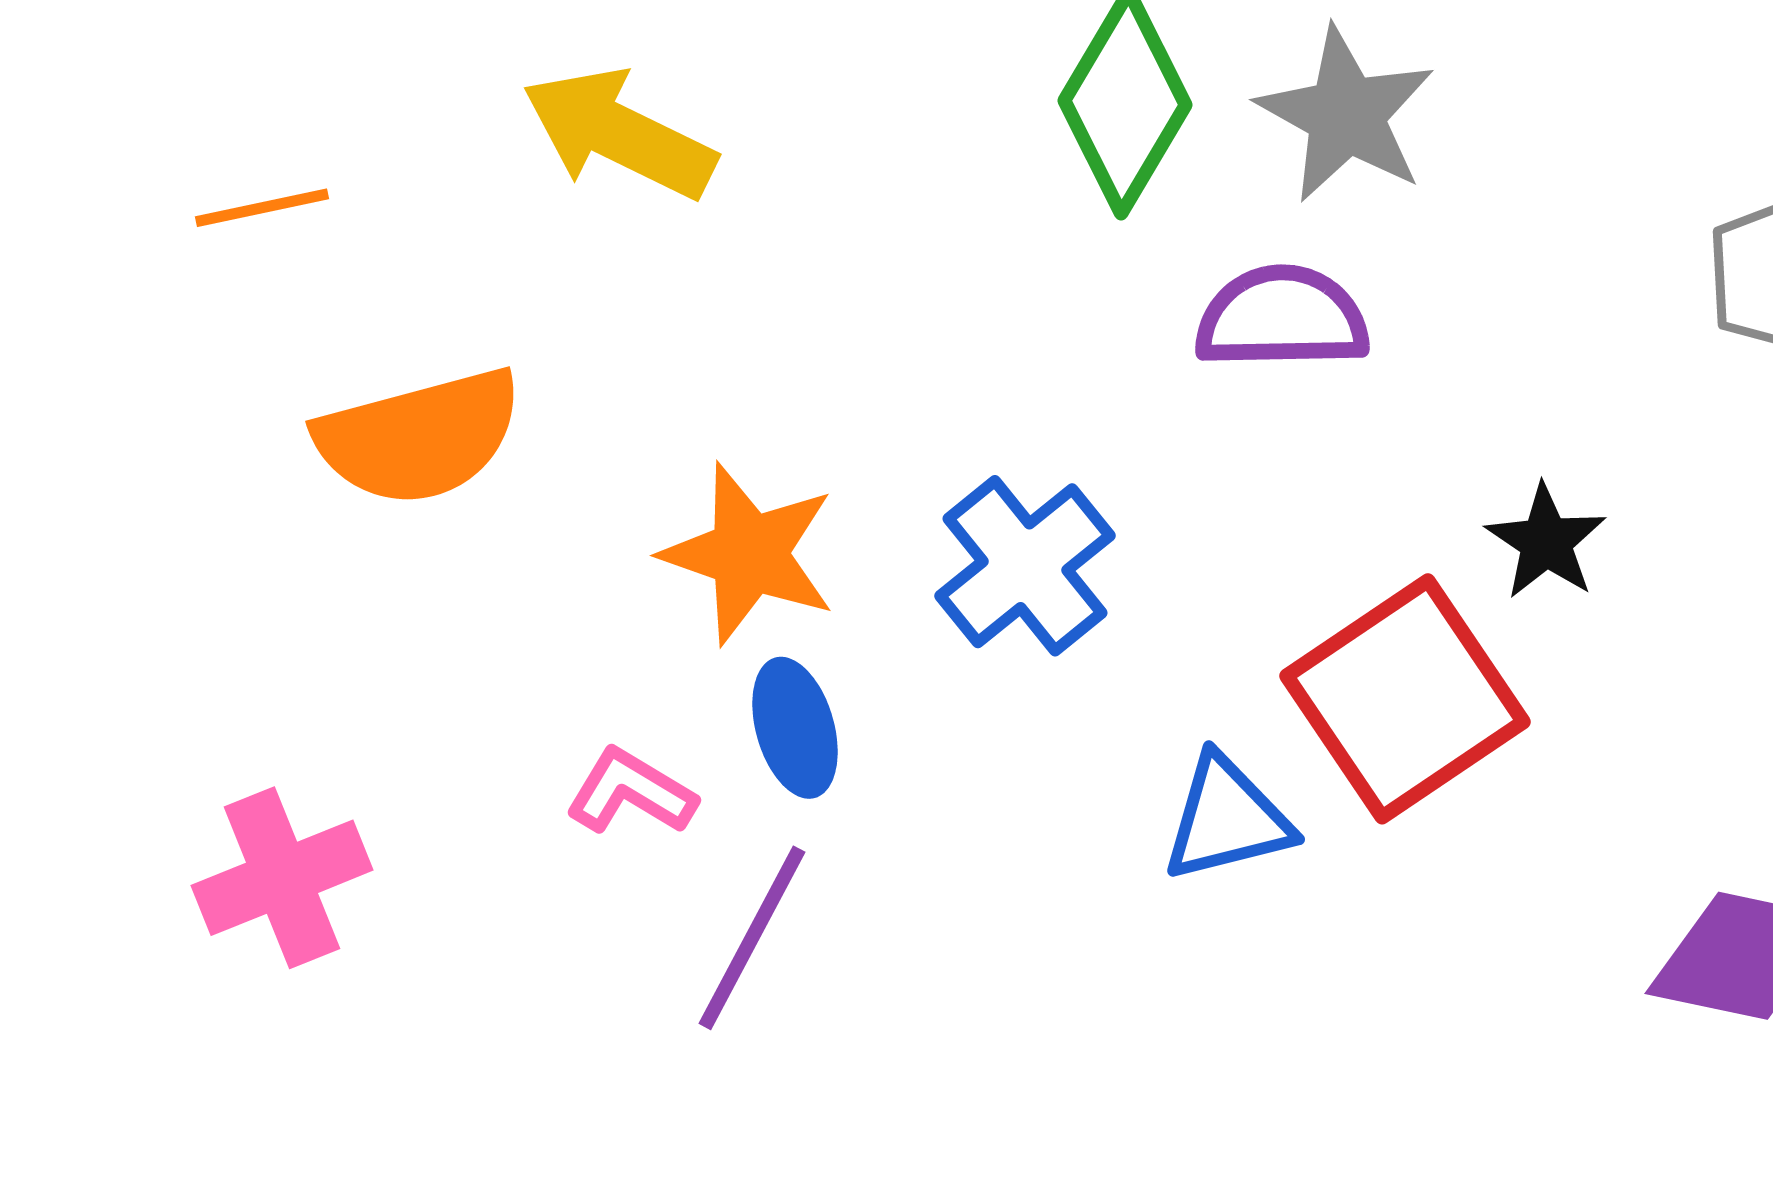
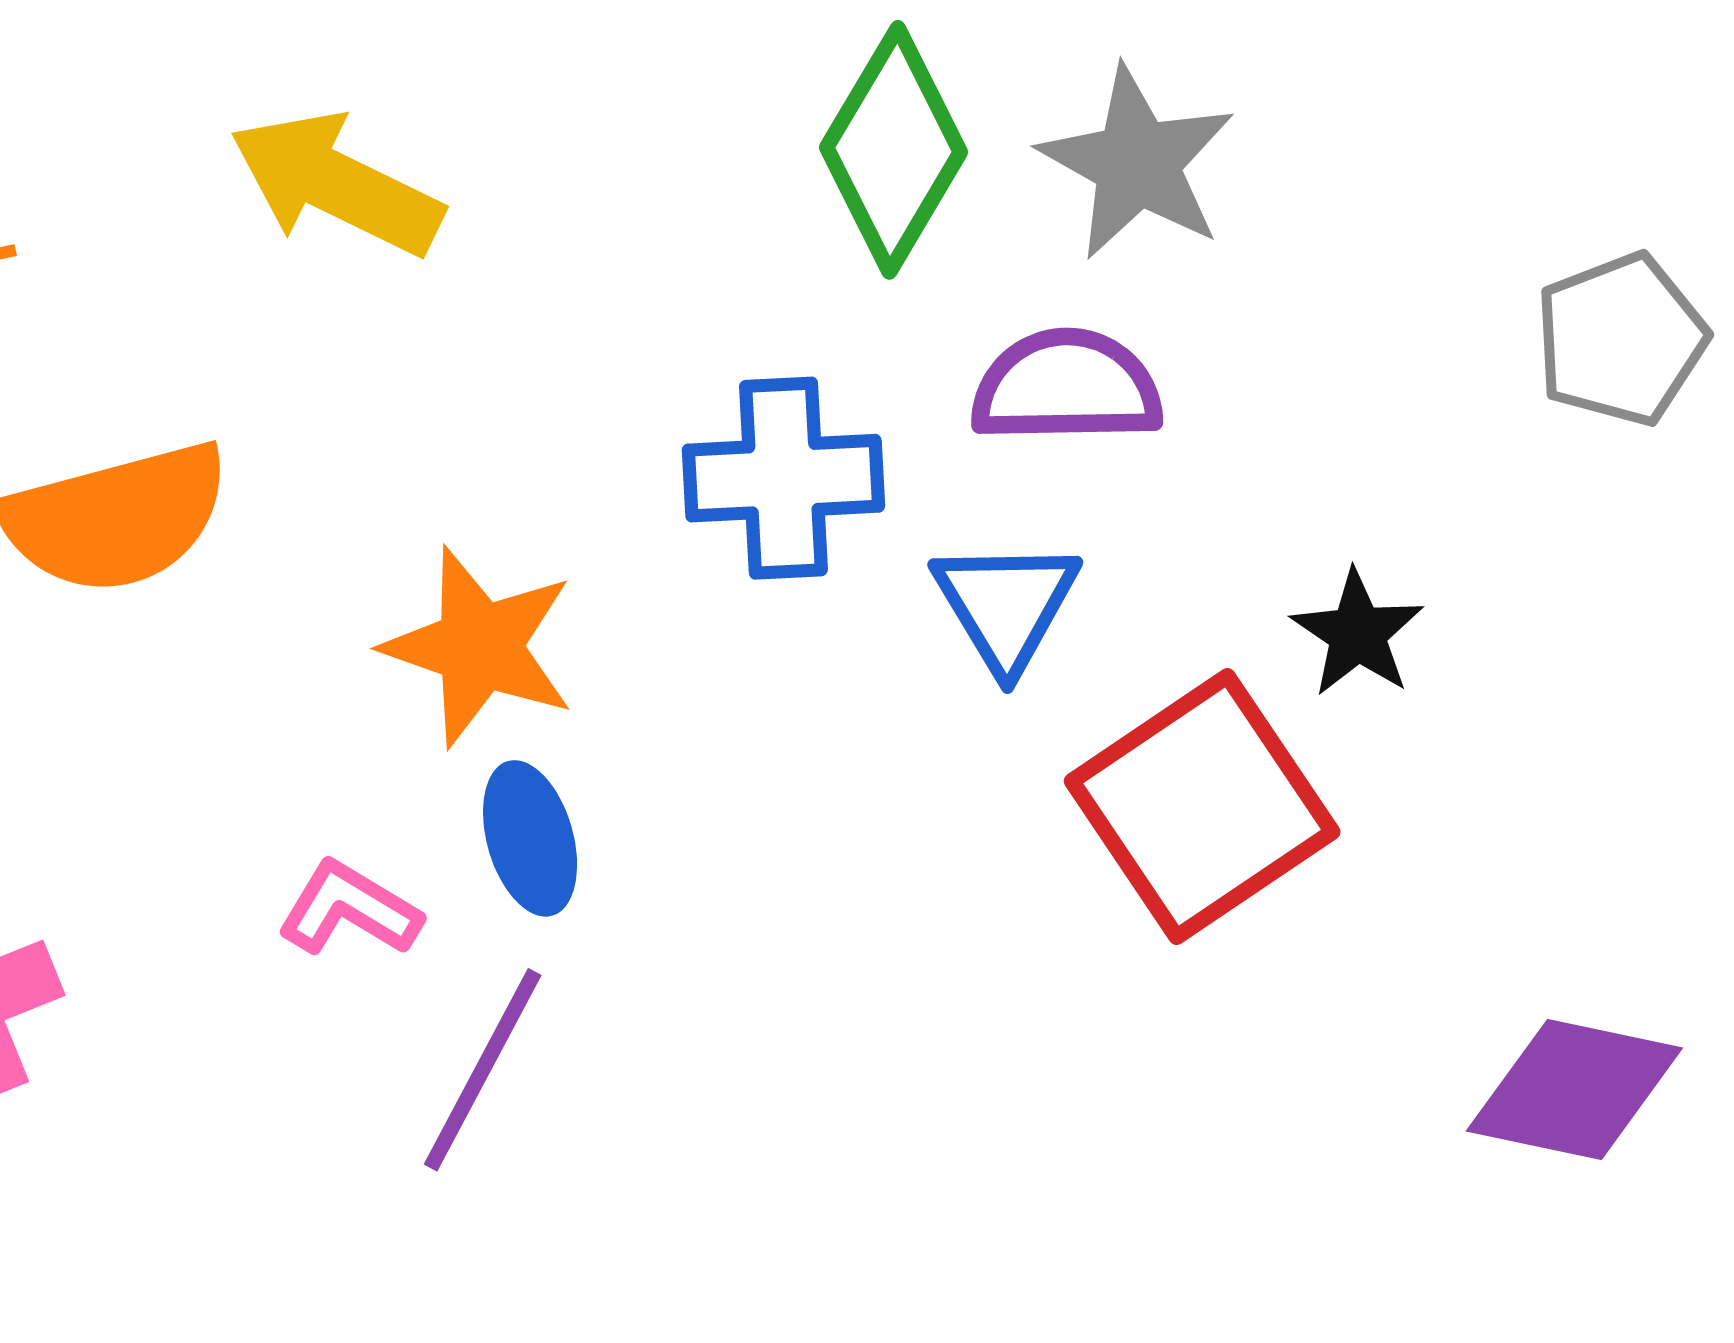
blue cross: (1025, 566) -> (783, 478), moved, turned 36
blue triangle: (1227, 819) -> (1006, 605), moved, turned -47

